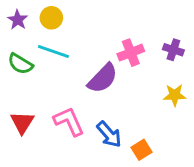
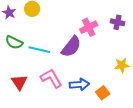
cyan line: (53, 52) -> (39, 50), moved
yellow star: (175, 95) -> (122, 65), moved
blue arrow: (109, 134) -> (79, 84), turned -48

